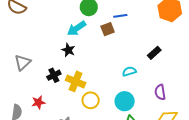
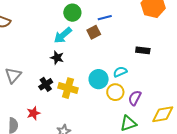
black rectangle: (154, 53) -> (143, 50), turned 56
purple semicircle: (160, 92) -> (135, 98), moved, turned 42
yellow circle: (91, 100) -> (115, 92), moved
cyan circle: (125, 101) -> (99, 79), moved

